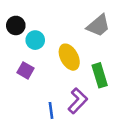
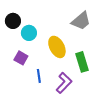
blue line: (51, 110) -> (39, 76), moved

